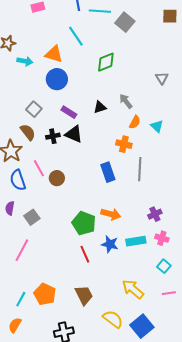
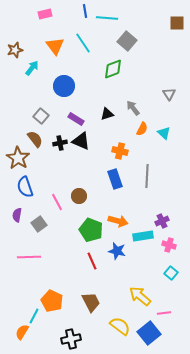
gray square: (125, 22) -> (127, 41), moved
orange triangle: (54, 54) -> (55, 46), moved, turned 36
cyan arrow: (25, 61) -> (32, 68), turned -63
gray triangle: (162, 78) -> (169, 94), moved
orange cross: (124, 144) -> (120, 151), moved
pink line: (39, 168) -> (57, 202), moved
brown circle: (57, 178) -> (79, 196), moved
cyan rectangle: (136, 241) -> (143, 236), moved
pink line: (22, 250) -> (29, 257), turned 60
pink line: (169, 293) -> (164, 313), moved
cyan line: (21, 299) -> (34, 316), moved

